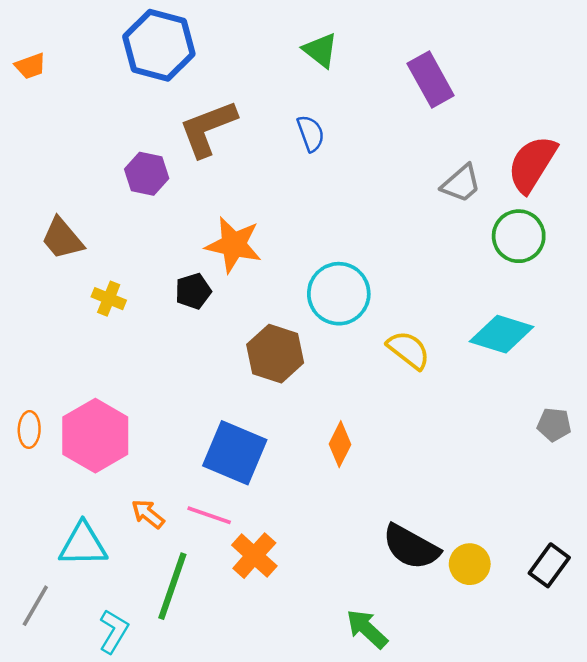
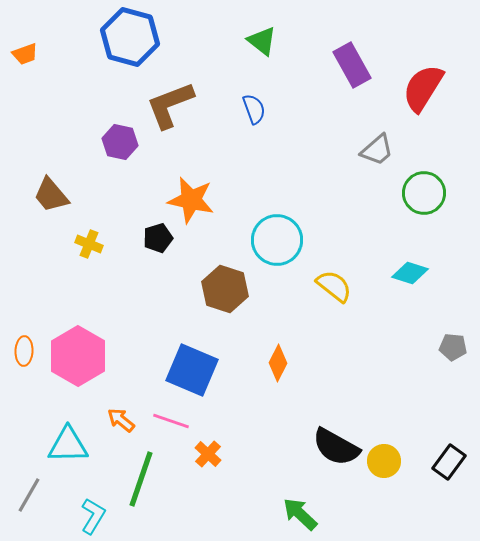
red semicircle: (532, 164) -> (423, 88), moved
cyan diamond: (502, 334) -> (410, 273), size x0.7
orange cross: (254, 556) -> (208, 454), size x0.7

